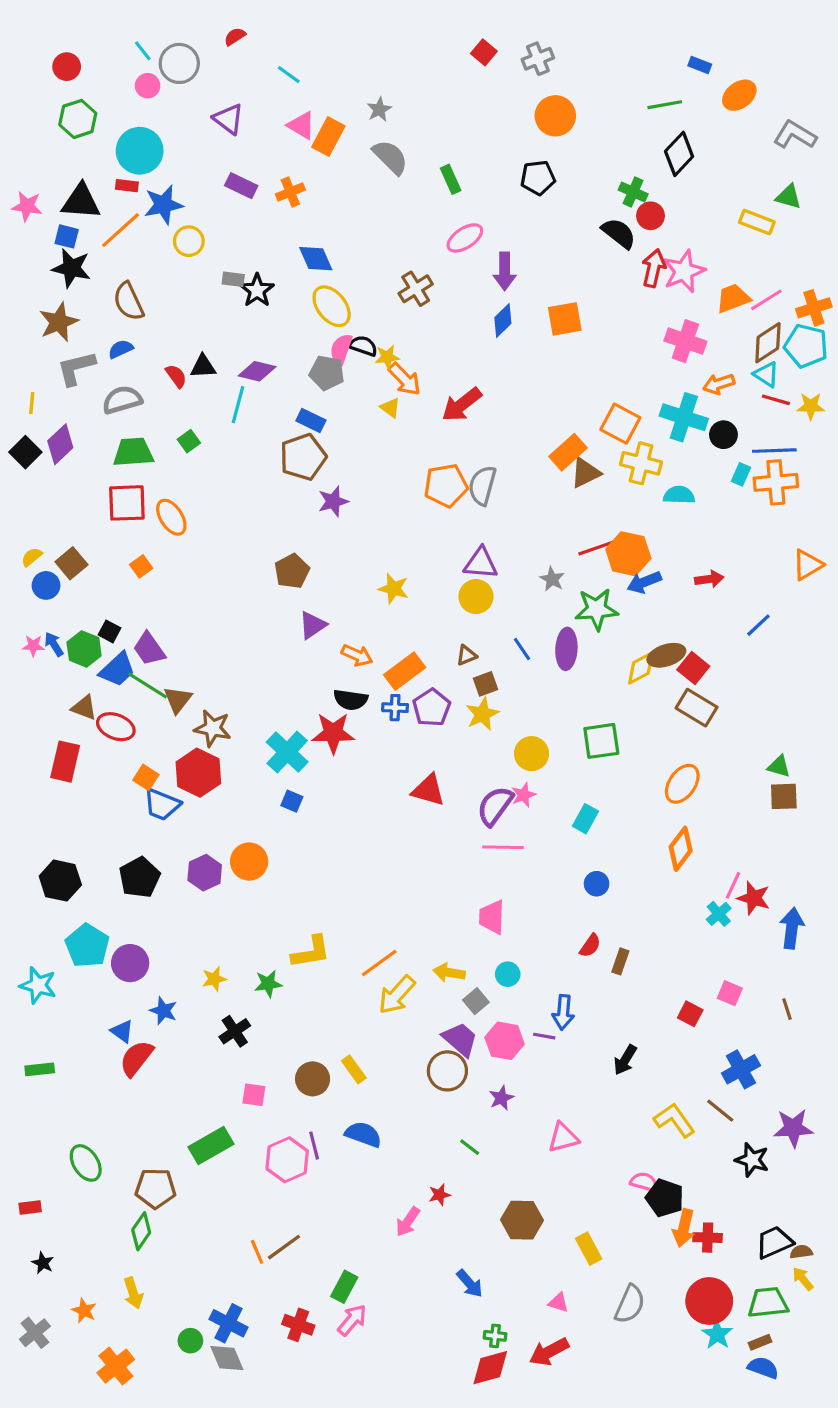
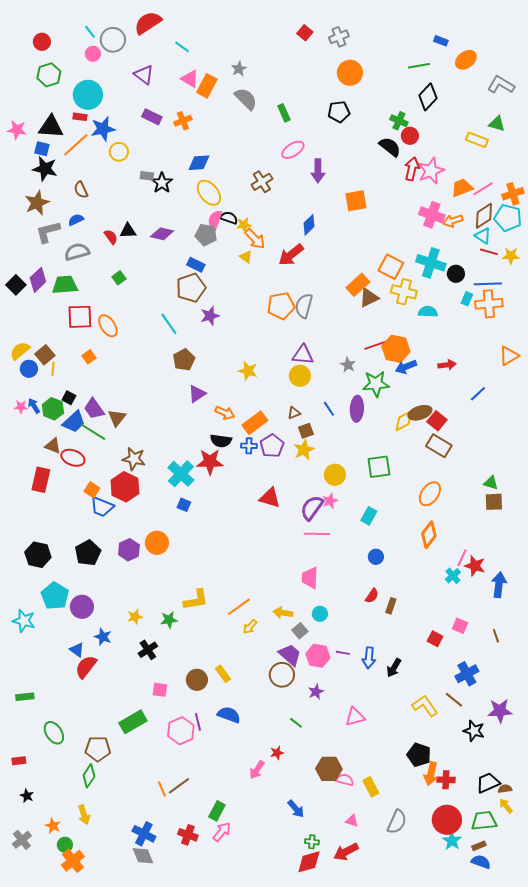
red semicircle: (235, 36) -> (148, 23), size x2.0
blue diamond: (316, 259) -> (199, 163), turned -70
brown semicircle: (129, 301) -> (81, 190), size x0.7
blue diamond: (503, 320) -> (309, 225), moved
orange arrow: (719, 384) -> (453, 221), moved
yellow line: (32, 403) -> (53, 369), moved
cyan line: (238, 405) -> (169, 324), moved, turned -50
green trapezoid: (133, 452) -> (65, 285), moved
yellow semicircle: (32, 557) -> (20, 351), size x1.5
brown triangle: (178, 700) -> (117, 418), moved
yellow arrow: (397, 995) -> (250, 627), size x0.6
blue arrow: (563, 1012) -> (369, 658), moved
green rectangle: (40, 1069) -> (25, 697), moved
pink semicircle: (644, 1182) -> (345, 780), moved
green circle: (190, 1341) -> (65, 845), moved

